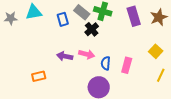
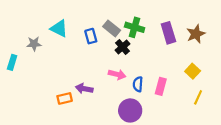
cyan triangle: (34, 12) -> (59, 28), turned 36
gray star: (11, 18) -> (34, 44), moved
purple arrow: (65, 56) -> (84, 89), moved

